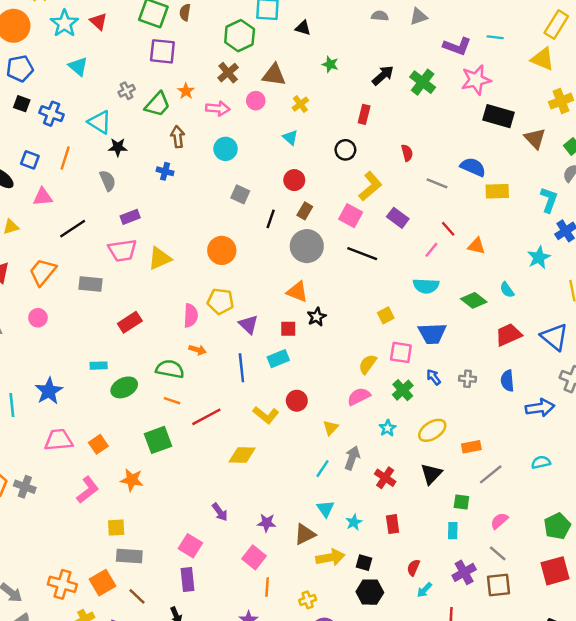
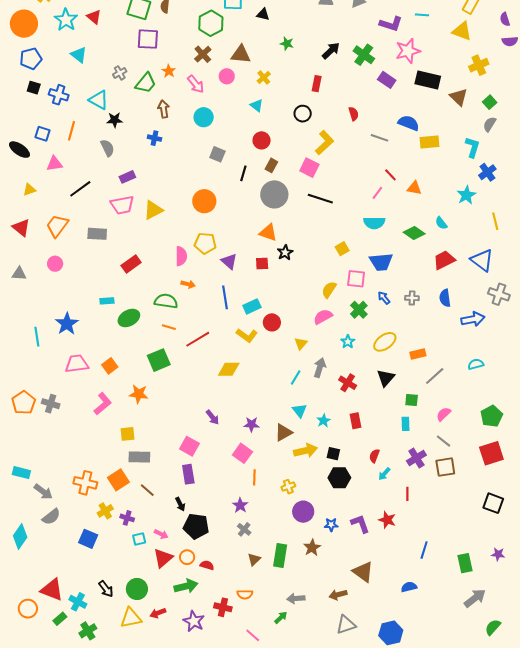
pink arrow: (218, 108) -> (196, 84), turned 48
purple rectangle: (398, 218) -> (387, 80), moved
cyan rectangle: (278, 359) -> (252, 306), moved

